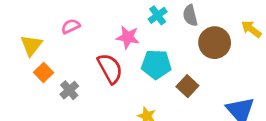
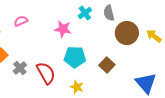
yellow arrow: (251, 29) -> (154, 36), moved
cyan pentagon: (156, 64) -> (75, 57), moved
red semicircle: (110, 68) -> (46, 73), moved

